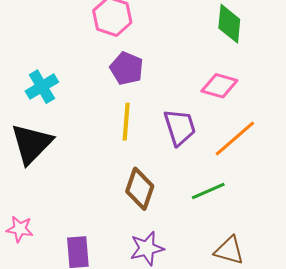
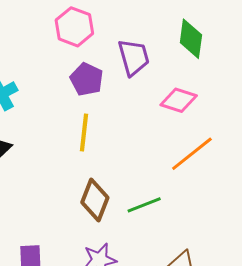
purple trapezoid: (180, 127) -> (134, 57), moved
green line: (208, 191) -> (144, 205), moved

